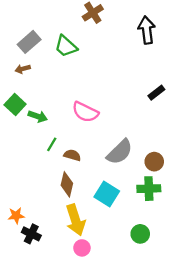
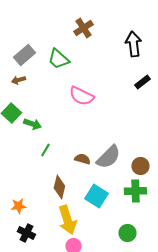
black rectangle: (156, 93) -> (142, 82), moved
pink semicircle: (85, 112) -> (81, 96), moved
brown semicircle: (72, 155) -> (82, 159), moved
orange star: (16, 216) -> (18, 206), moved

